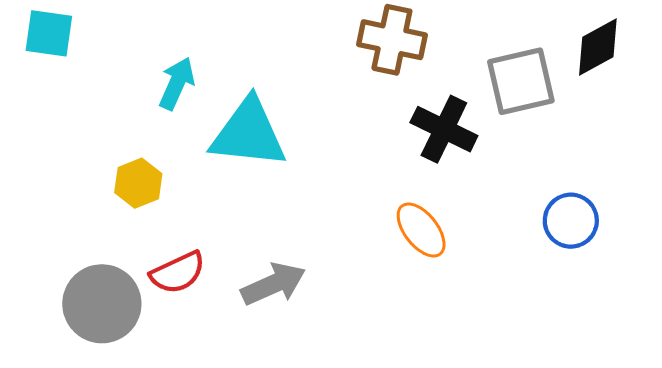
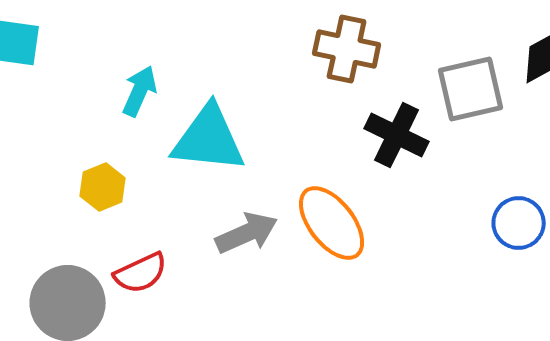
orange ellipse: (421, 230) -> (332, 223), moved, size x1.4
gray arrow: (273, 284) -> (247, 233), moved

